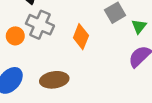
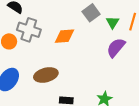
orange diamond: (81, 37) -> (65, 36), turned 70

